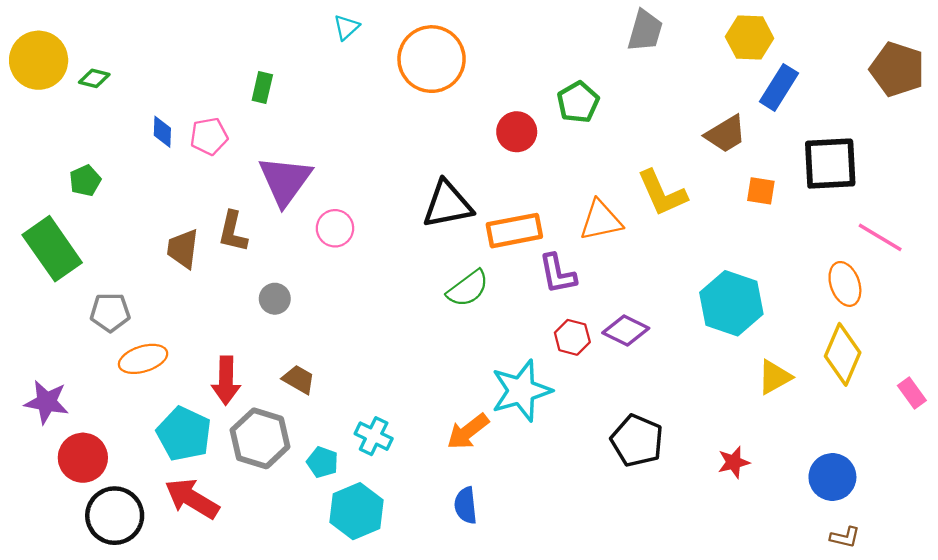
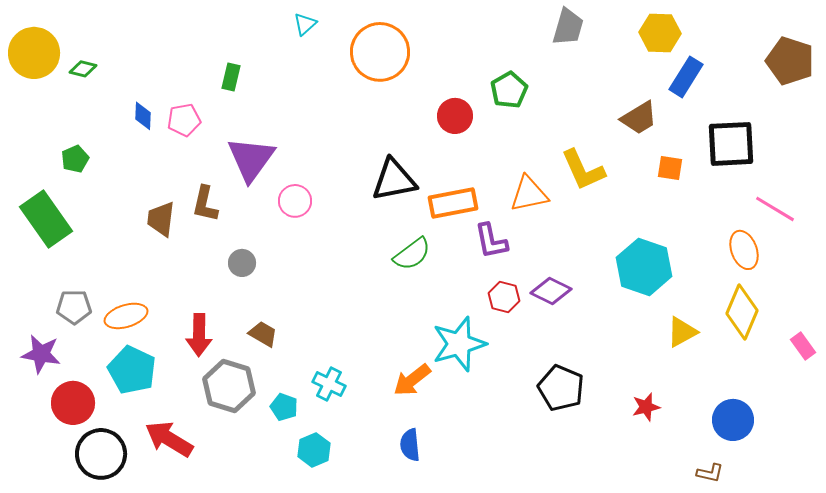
gray pentagon: (110, 312) -> (74, 307), moved
cyan pentagon: (184, 434) -> (132, 370), moved
cyan hexagon: (357, 511) -> (314, 450), size x0.7
brown L-shape: (845, 537) -> (710, 473), moved

